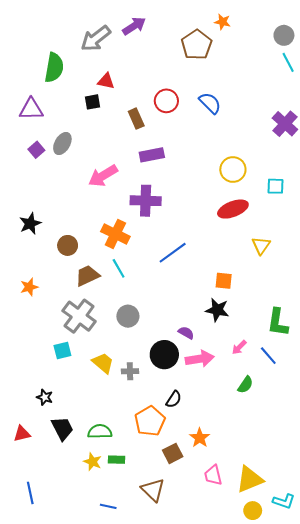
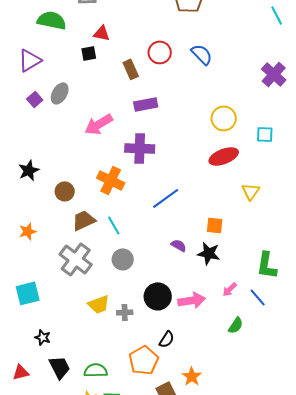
green semicircle: (54, 68) -> (52, 20), turned -88
purple triangle: (31, 109) -> (30, 60), turned -30
cyan line: (119, 268) -> (114, 225), moved
purple semicircle: (186, 333) -> (179, 245), moved
cyan square: (62, 350) -> (28, 293), moved, size x1.4
yellow trapezoid: (103, 363) -> (99, 304), turned 120

